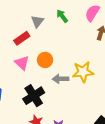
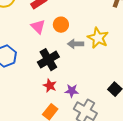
yellow star: (83, 72) -> (98, 38), turned 30

